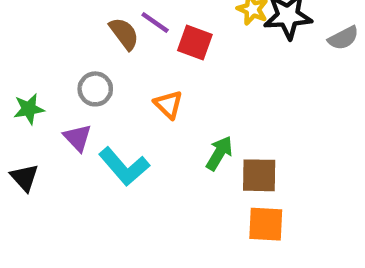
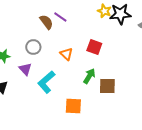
red square: (195, 42) -> (94, 47), moved
cyan L-shape: (124, 166) -> (46, 82), turned 90
orange square: (266, 224) -> (73, 106), moved

